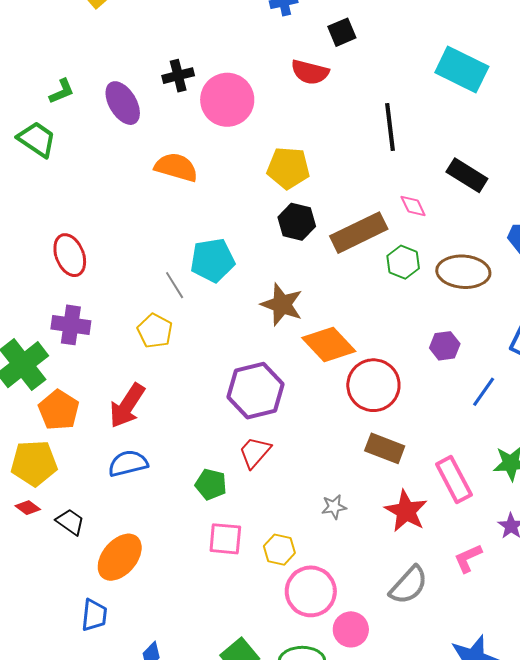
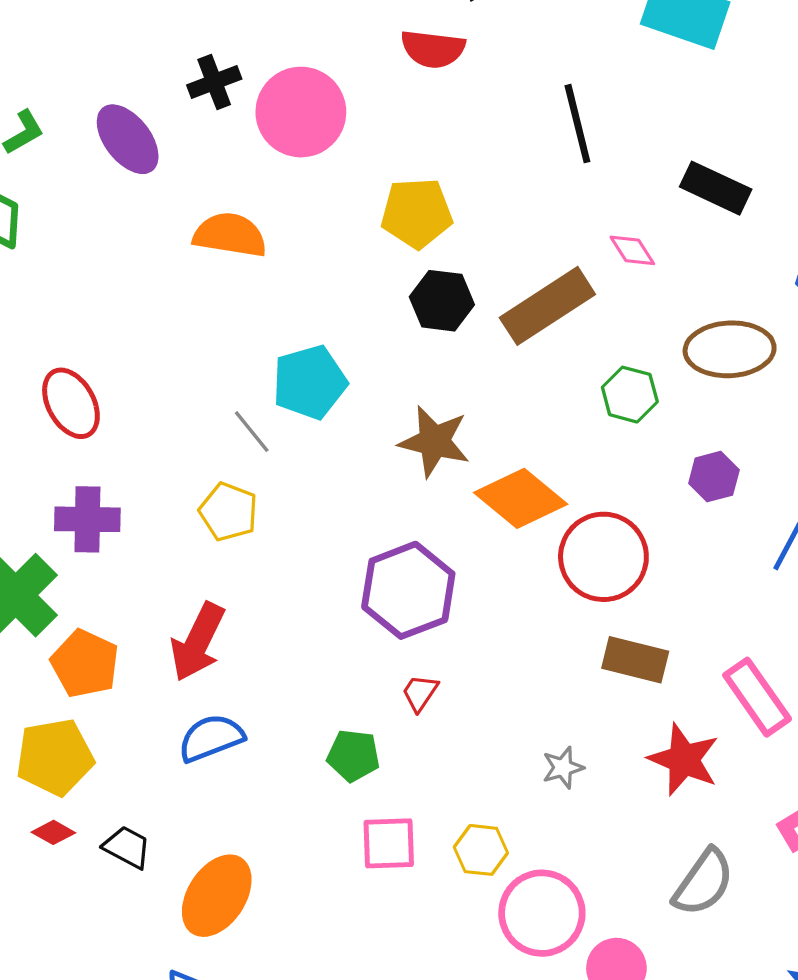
green hexagon: (403, 262) -> (630, 395), moved
red trapezoid: (255, 452) -> (420, 693), size x0.7

